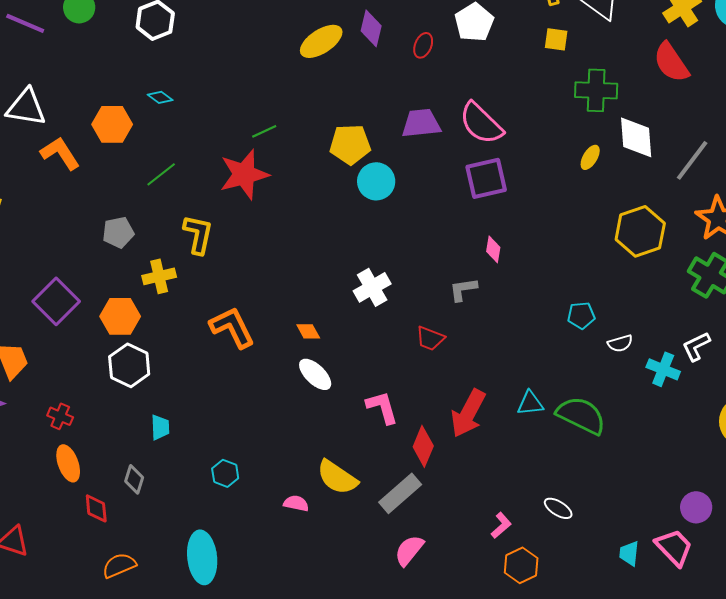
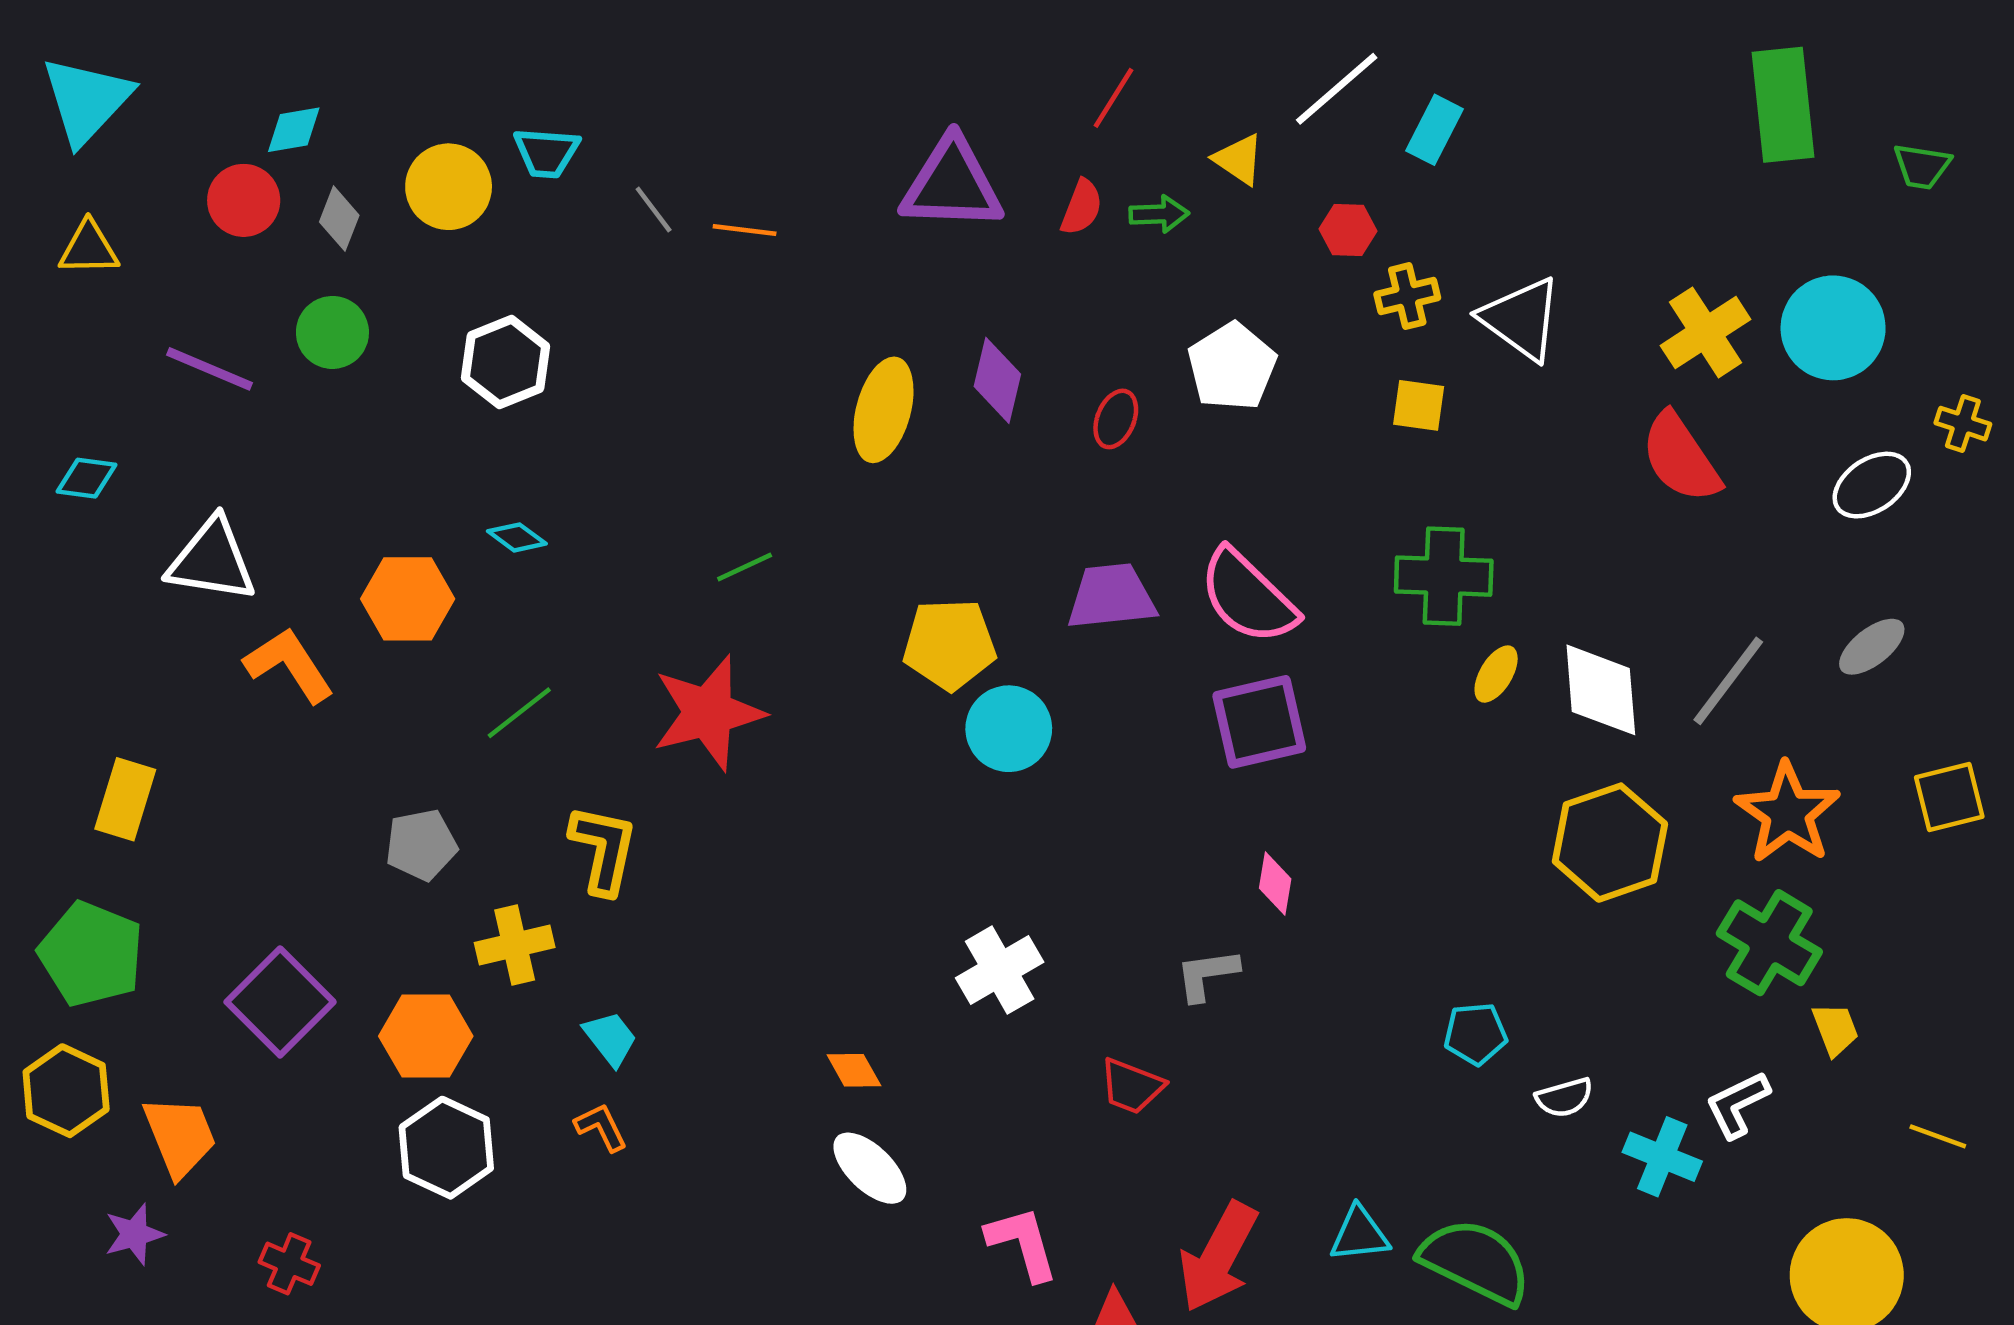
yellow ellipse: (321, 41) -> (884, 410), turned -42
green cross: (596, 90) -> (1444, 576), moved
green line: (264, 131) -> (745, 567), moved
white diamond: (636, 137) -> (1601, 690), moved
orange L-shape: (232, 327) -> (601, 1127), moved, size x0.5
cyan trapezoid: (160, 427) -> (610, 1038), moved, turned -36

